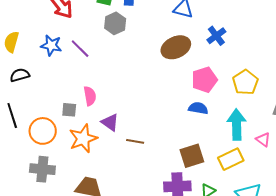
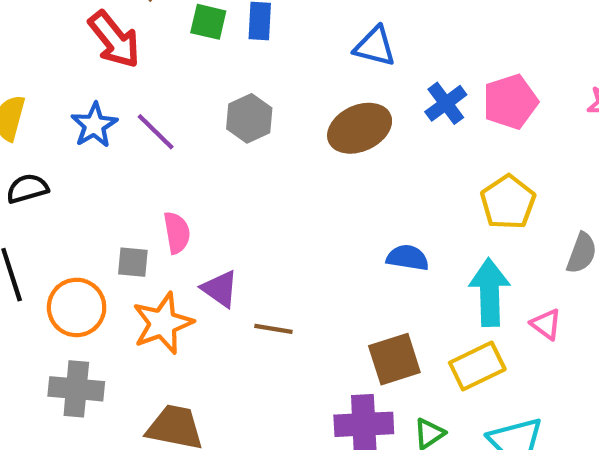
gray hexagon: (115, 23) -> (249, 118), moved
blue star: (51, 45) -> (94, 125), turned 30
pink pentagon: (204, 80) -> (510, 102), moved

